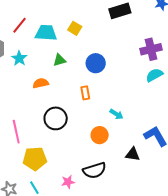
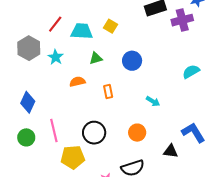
purple cross: (151, 49) -> (182, 20), moved
orange rectangle: (85, 93) -> (108, 91), moved
cyan arrow: (116, 114) -> (153, 101), moved
black circle: (56, 118) -> (94, 133), moved

